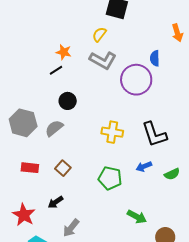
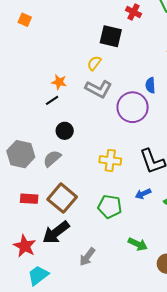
brown square: (63, 168) -> (62, 198), size x1.8
black arrow: (56, 202) -> (56, 232), size x1.8
gray arrow: (71, 228) -> (87, 257), moved

